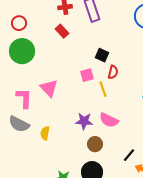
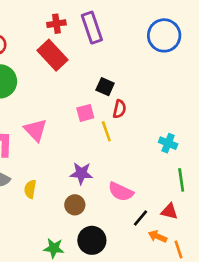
red rectangle: (62, 31) -> (52, 55), size x1.6
pink semicircle: (109, 120) -> (121, 192), moved
brown circle: (95, 144) -> (75, 205), moved

